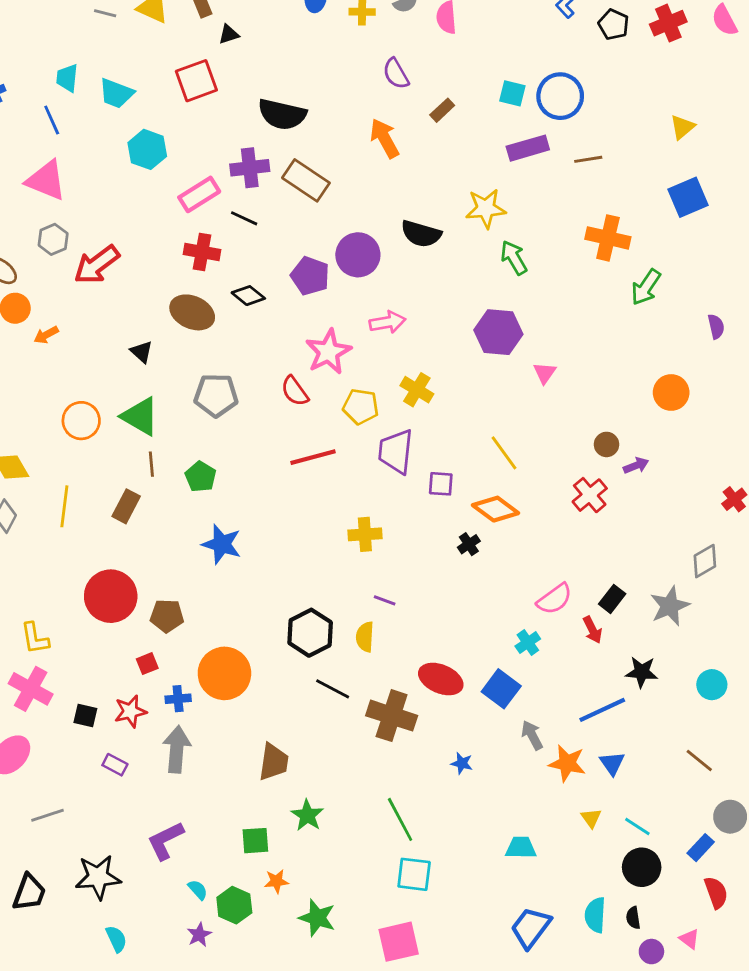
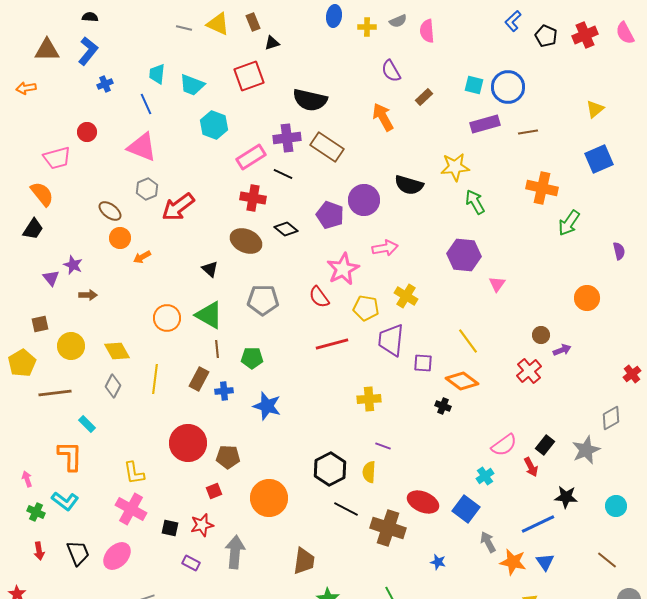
green pentagon: (201, 477) -> (252, 358), turned -30
black cross: (469, 544) -> (443, 406), turned -35
blue cross: (178, 699) -> (224, 391), moved

